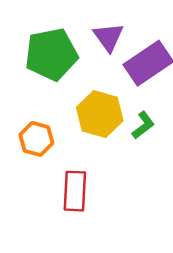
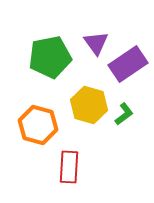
orange hexagon: (36, 139) -> (38, 125), size x1.4

